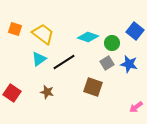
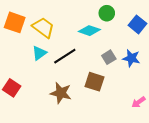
orange square: (15, 29) -> (15, 22), size x1.5
green circle: (112, 43) -> (107, 13), moved
brown star: (47, 92) -> (61, 93), moved, size x1.5

